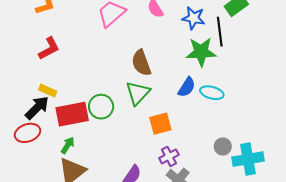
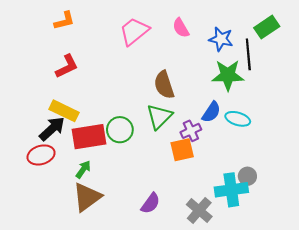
yellow rectangle: (48, 91) -> (64, 111), size x1.5
purple cross: (169, 156) -> (191, 131), moved
cyan cross: (248, 159) -> (231, 190), moved

